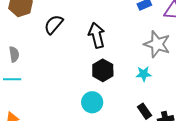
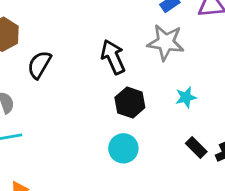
black semicircle: (54, 25) -> (39, 65), moved
gray star: (157, 44) -> (166, 42), moved

